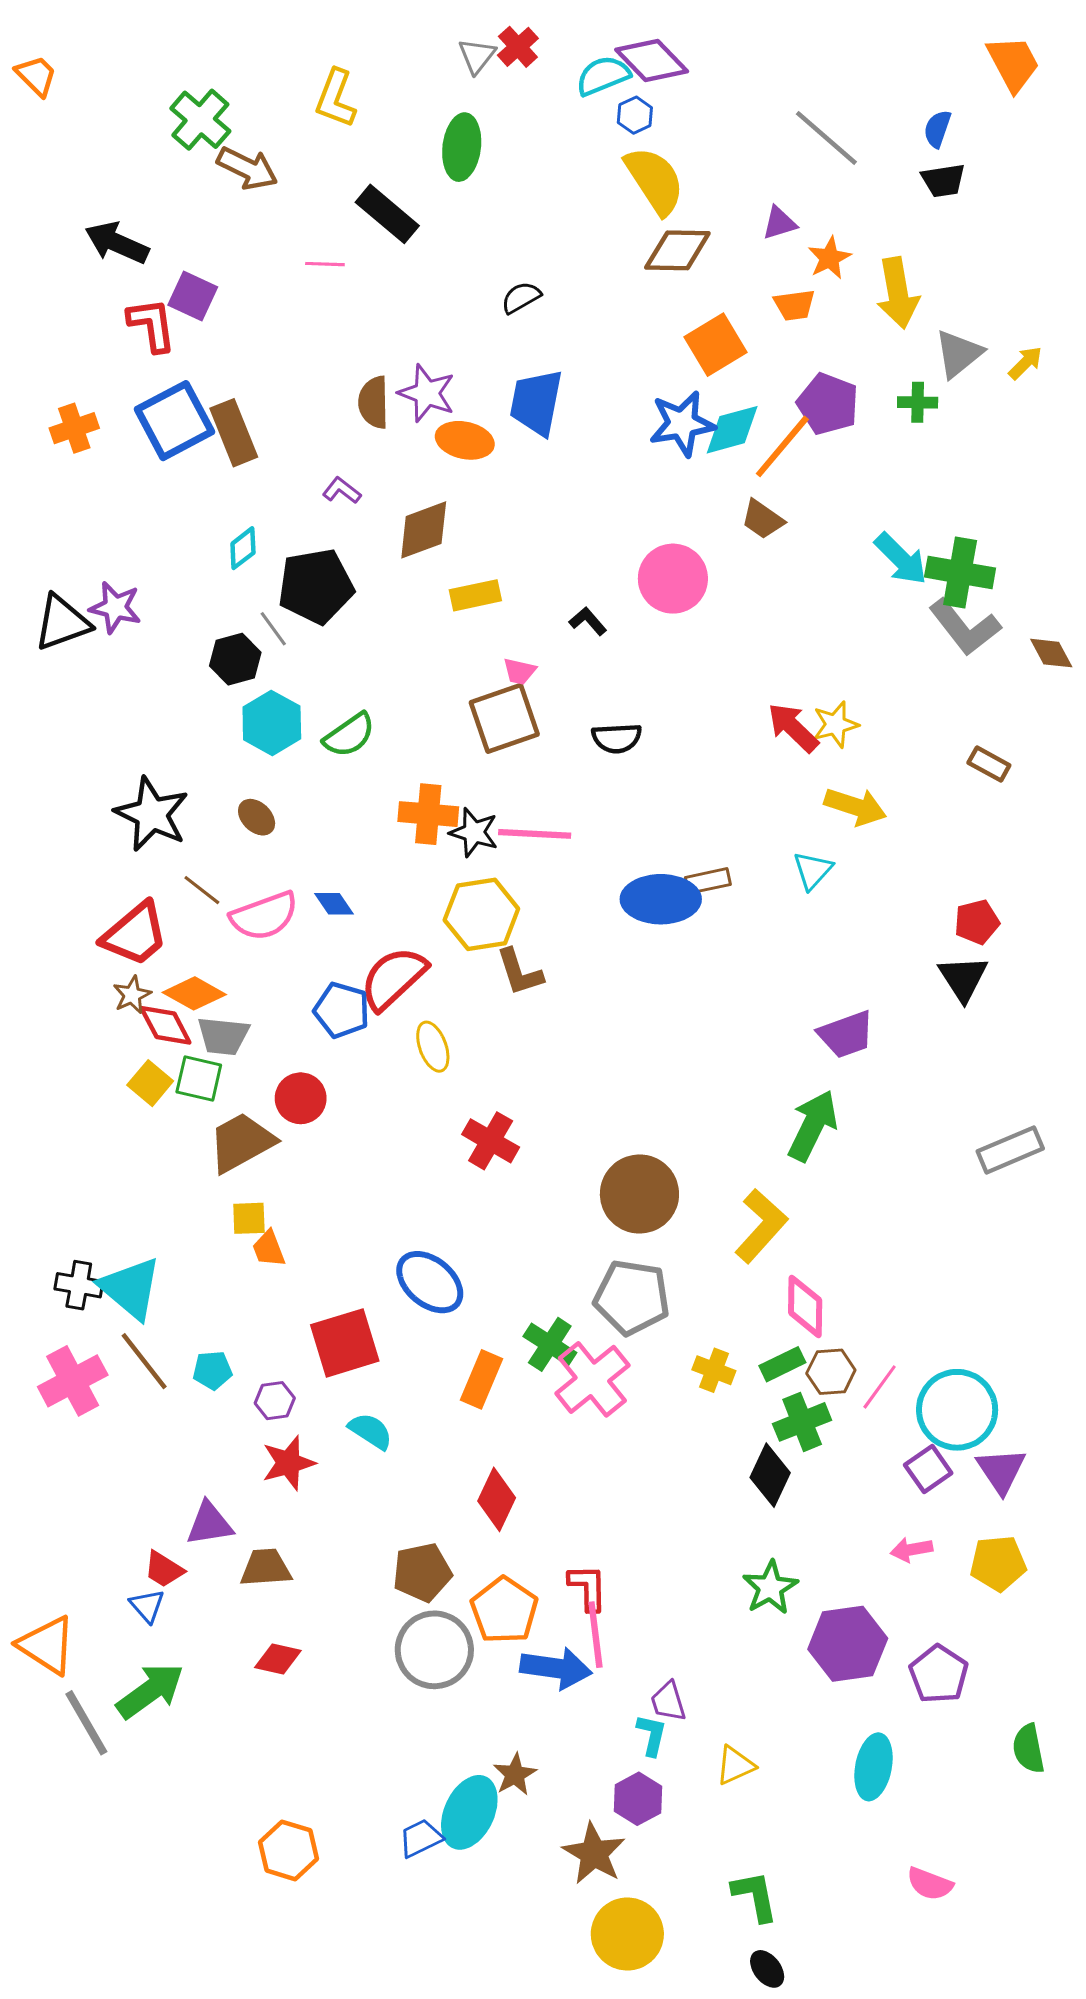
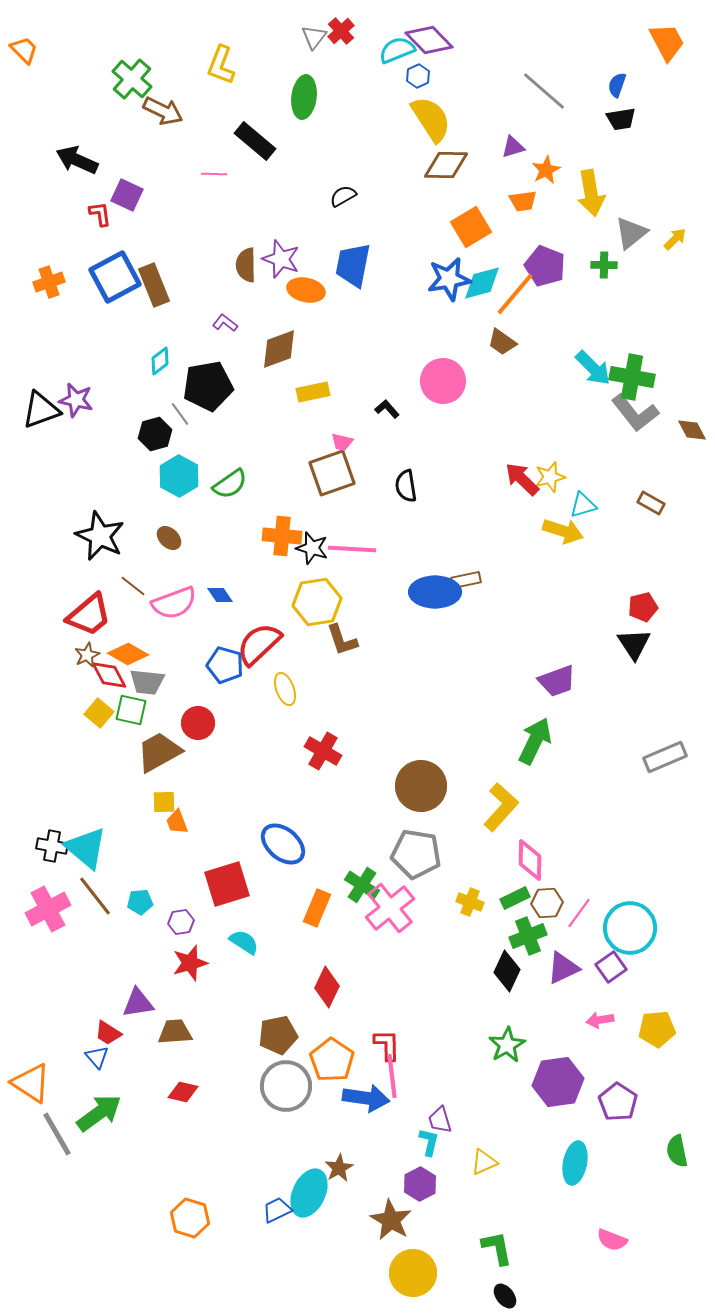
red L-shape: (152, 325) -> (100, 214), size x0.7
black semicircle: (617, 738) -> (406, 486), turned 84
cyan triangle: (813, 870) -> (583, 505), moved, turned 32
purple triangle: (1001, 1471) -> (563, 968), moved, turned 39

